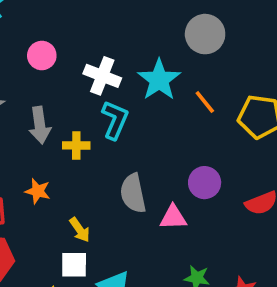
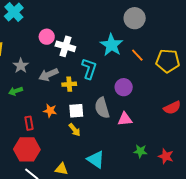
white cross: (102, 76) -> (65, 46), moved
gray arrow: (40, 125) -> (48, 75), turned 78
purple circle: (205, 183) -> (124, 87), moved
white square: (74, 265) -> (76, 111), moved

